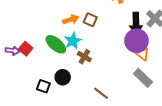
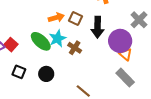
black arrow: (136, 23) -> (98, 27), moved
brown cross: (84, 57) -> (75, 48), moved
black square: (43, 86) -> (19, 72), moved

